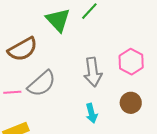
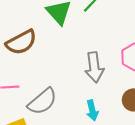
gray semicircle: (42, 84) -> (42, 101), moved

